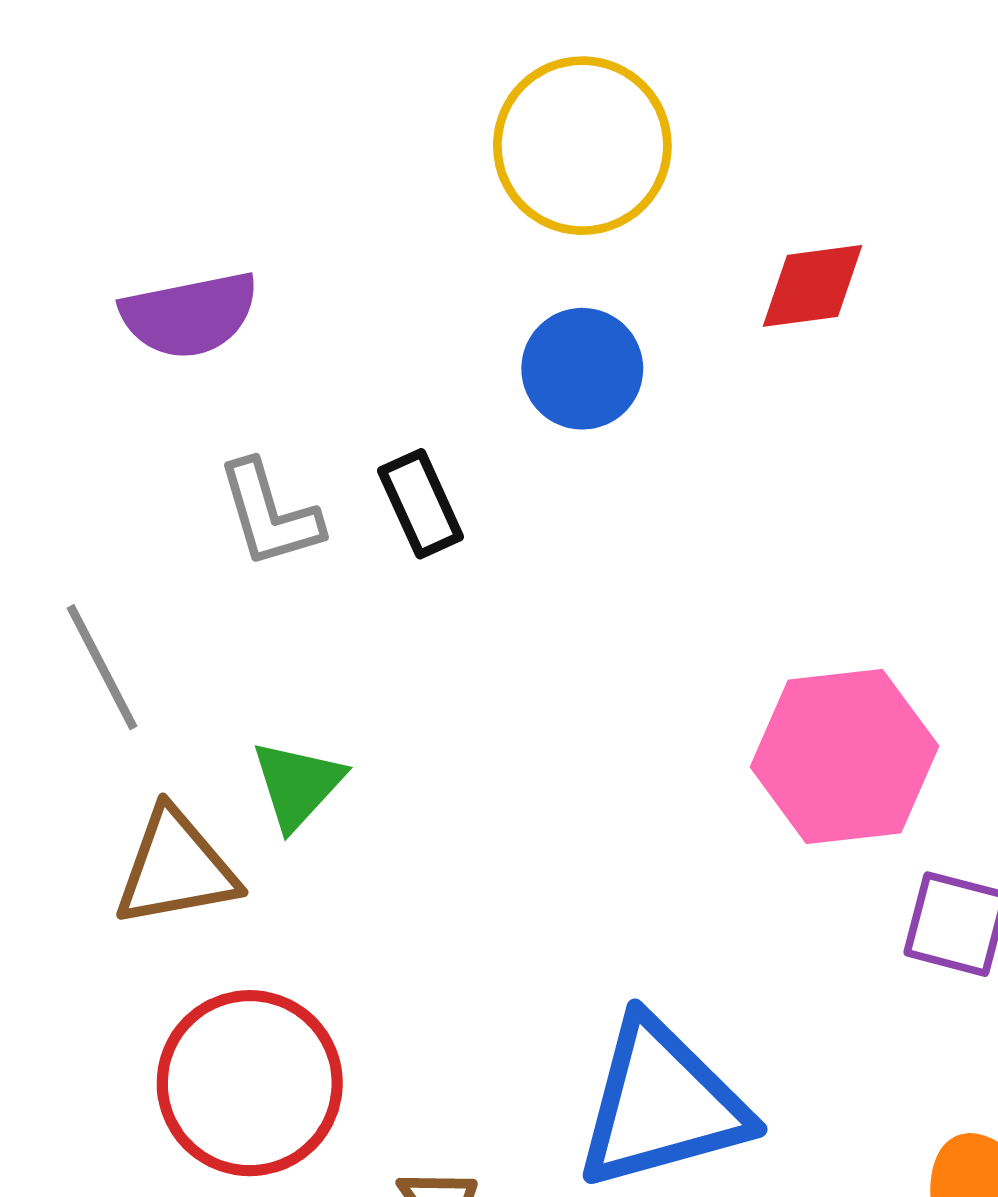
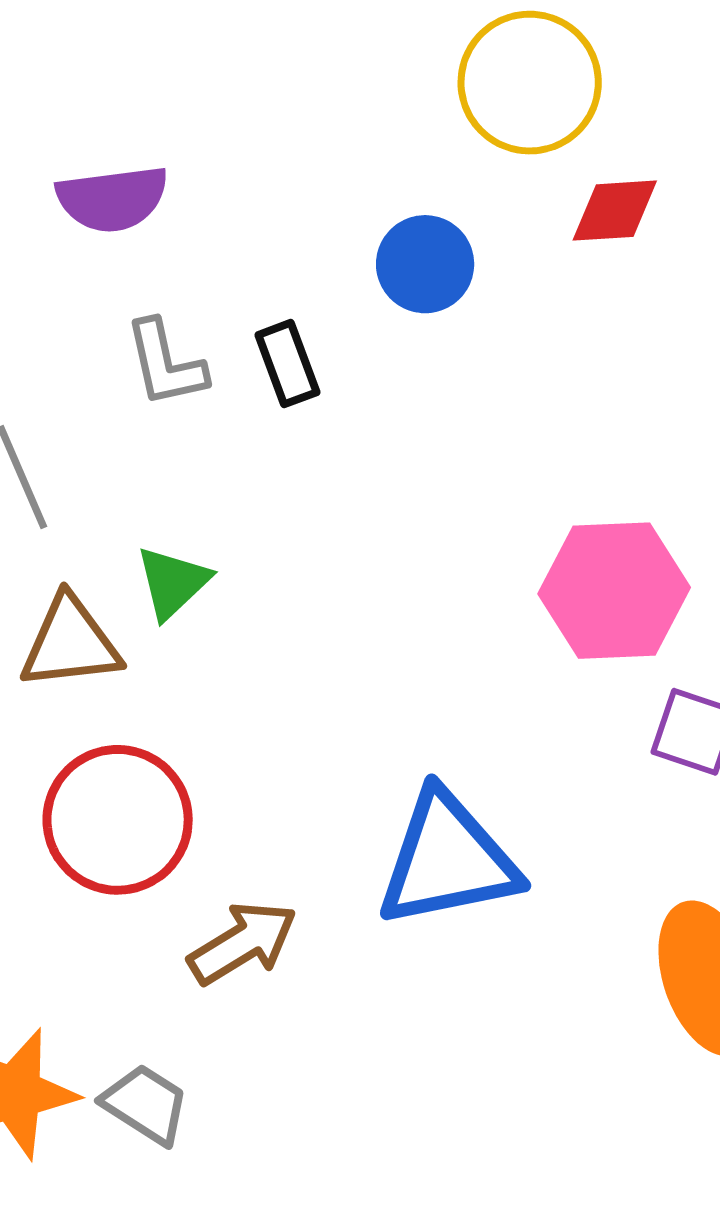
yellow circle: (582, 146) -> (530, 83), moved

